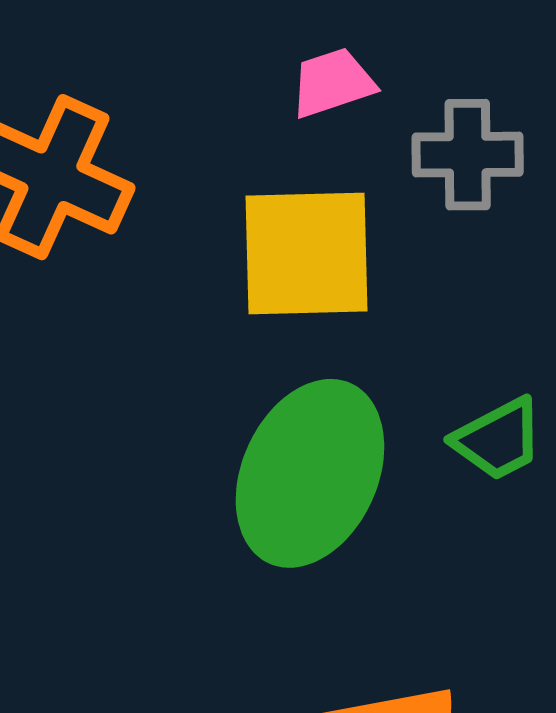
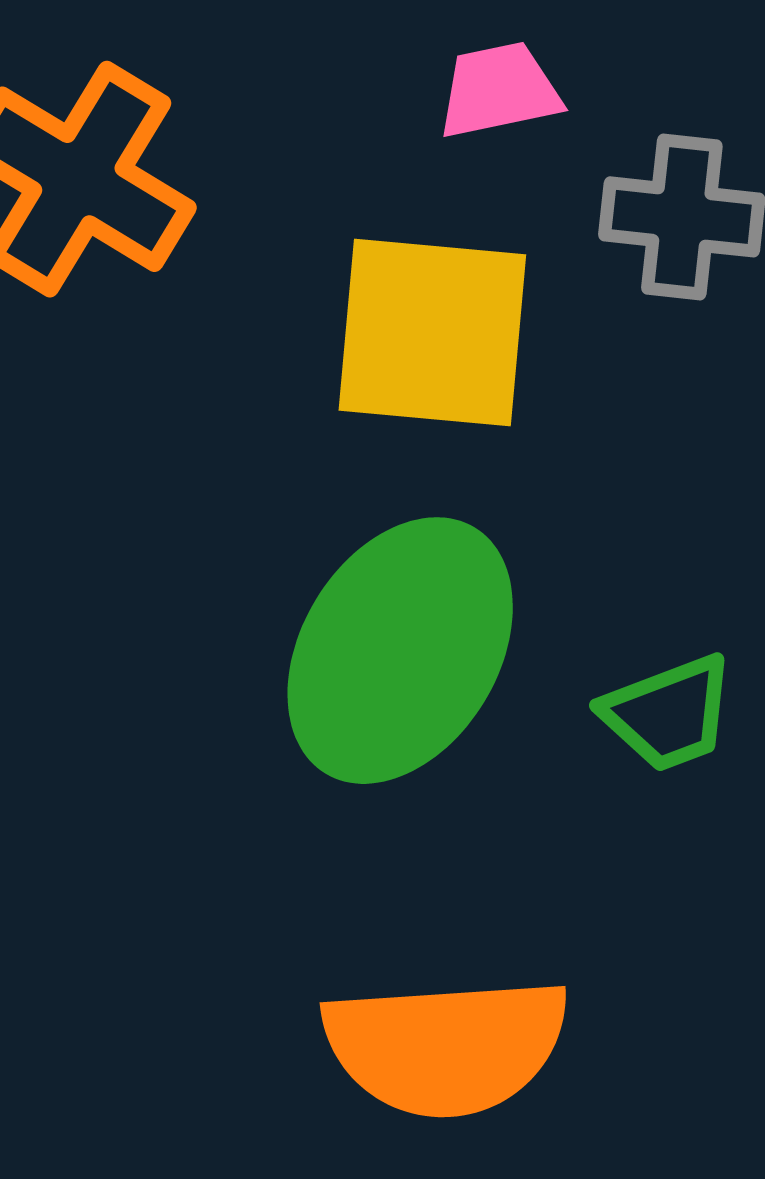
green trapezoid: (498, 439) -> (668, 713), moved

